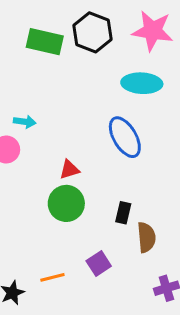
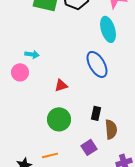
cyan ellipse: (142, 83) -> (108, 29), turned 70
green circle: (66, 203) -> (59, 119), moved
purple square: (99, 264) -> (89, 147), moved

